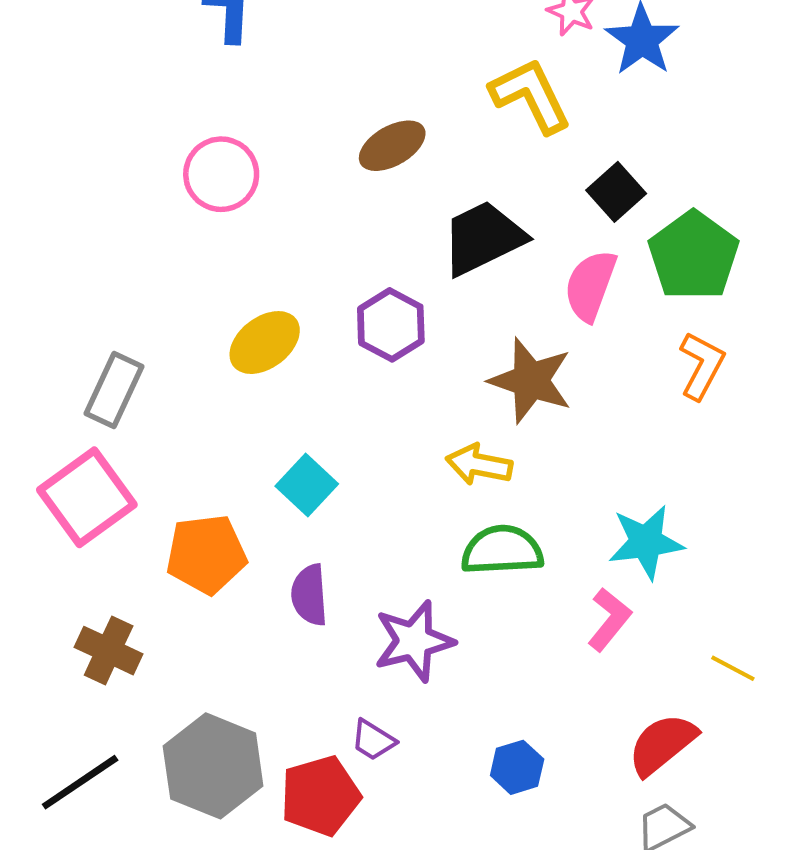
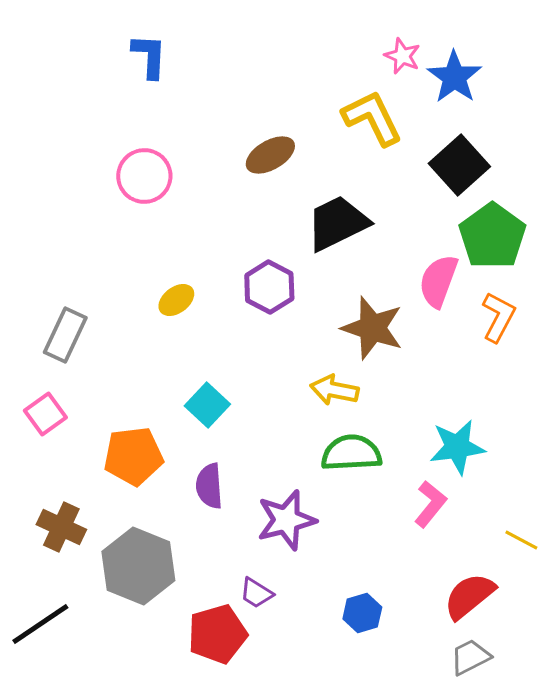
black square: (616, 192) -> (459, 165), moved, size x1.4
pink semicircle: (590, 286) -> (438, 281), moved
yellow ellipse: (265, 343) -> (176, 300), size x0.7
pink square: (87, 497) -> (45, 414), size x0.6
gray hexagon: (213, 766) -> (138, 566), moved

